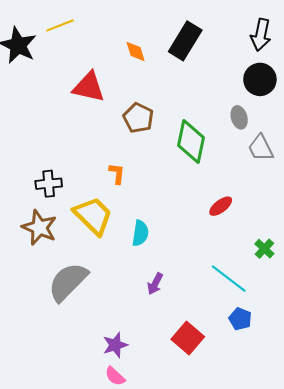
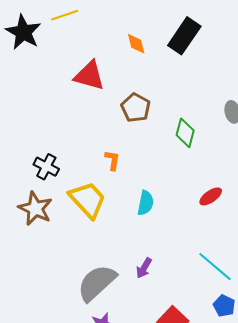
green diamond: (191, 141) -> (185, 133), size x0.7
black cross: (49, 184) -> (46, 167), turned 30
cyan semicircle: (140, 233) -> (146, 203), moved
gray semicircle: (68, 282) -> (97, 283), moved

